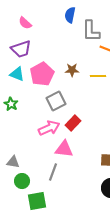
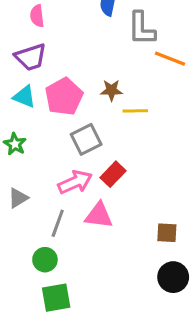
pink semicircle: (25, 23) -> (37, 16), turned 40
yellow line: (98, 76) -> (135, 111), moved
gray triangle: (13, 162) -> (18, 198), moved, turned -40
gray line: (53, 172) -> (58, 223), moved
green circle: (22, 181) -> (45, 260), moved

